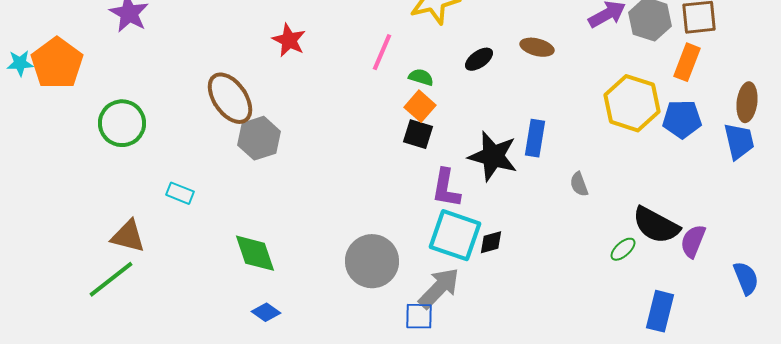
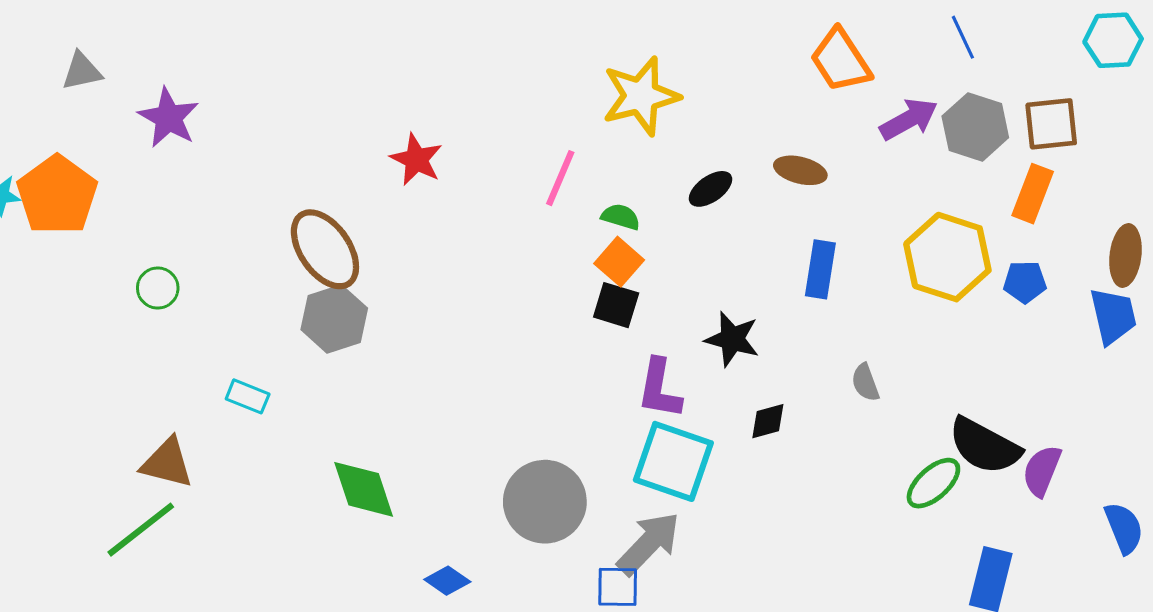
blue pentagon: (682, 119) -> (1025, 282), size x0.7
green circle: (122, 123) -> (158, 288), size x0.6
gray hexagon: (259, 138) -> (334, 319), moved
blue rectangle: (535, 138) -> (820, 269), moved
black star: (493, 156) -> (732, 339), size x0.7
black diamond: (491, 242) -> (768, 421), moved
green ellipse: (623, 249) -> (933, 483), size x1.4
blue diamond: (266, 312) -> (447, 581), moved

